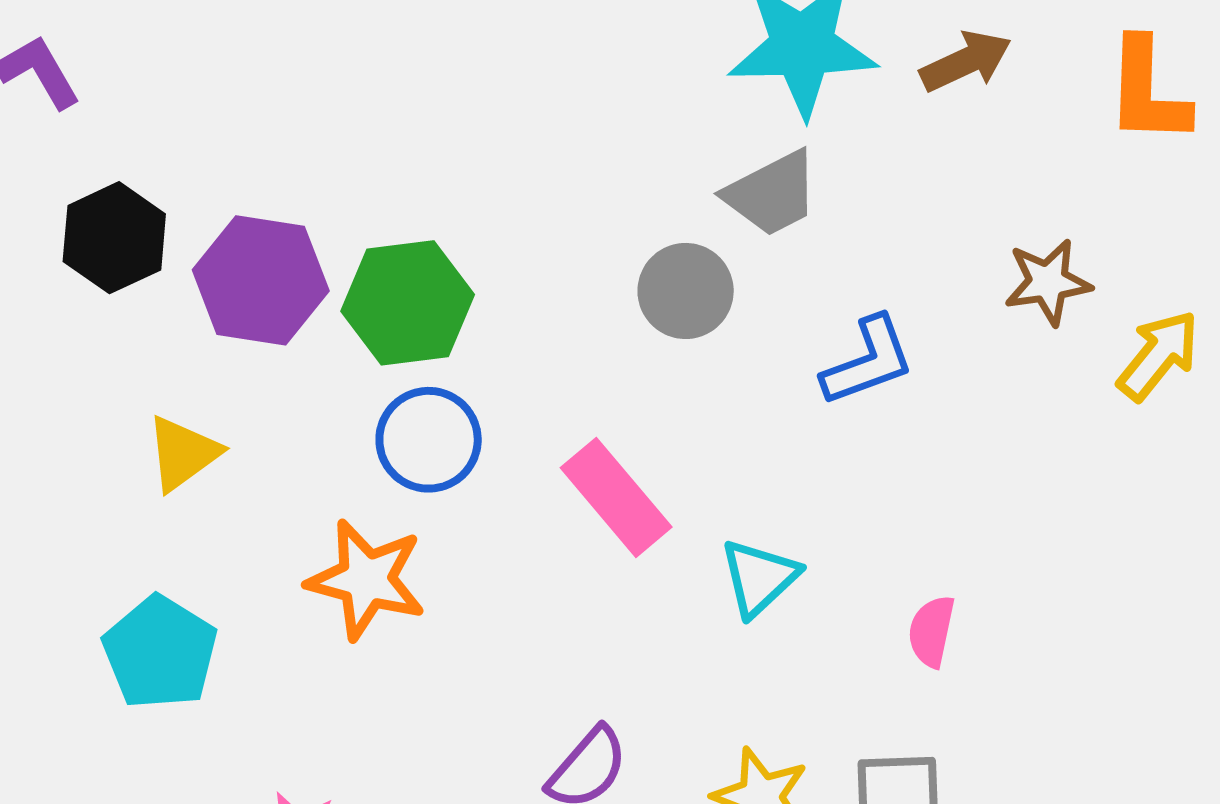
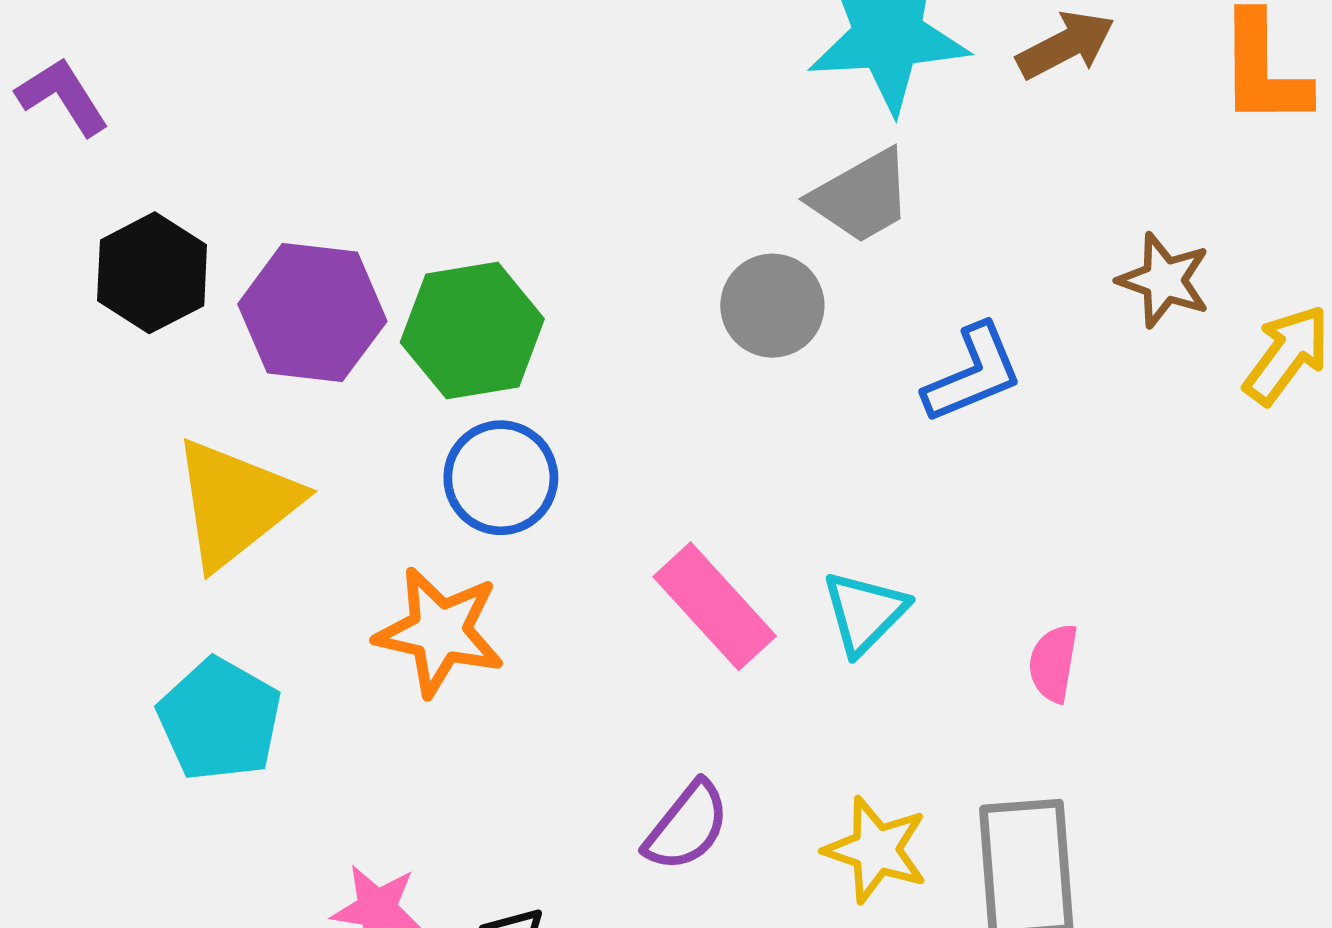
brown star: (1048, 282) -> (1164, 280), turned 30
yellow triangle: (183, 453) -> (236, 503), size x1.6
pink rectangle: (616, 497) -> (715, 606), moved

